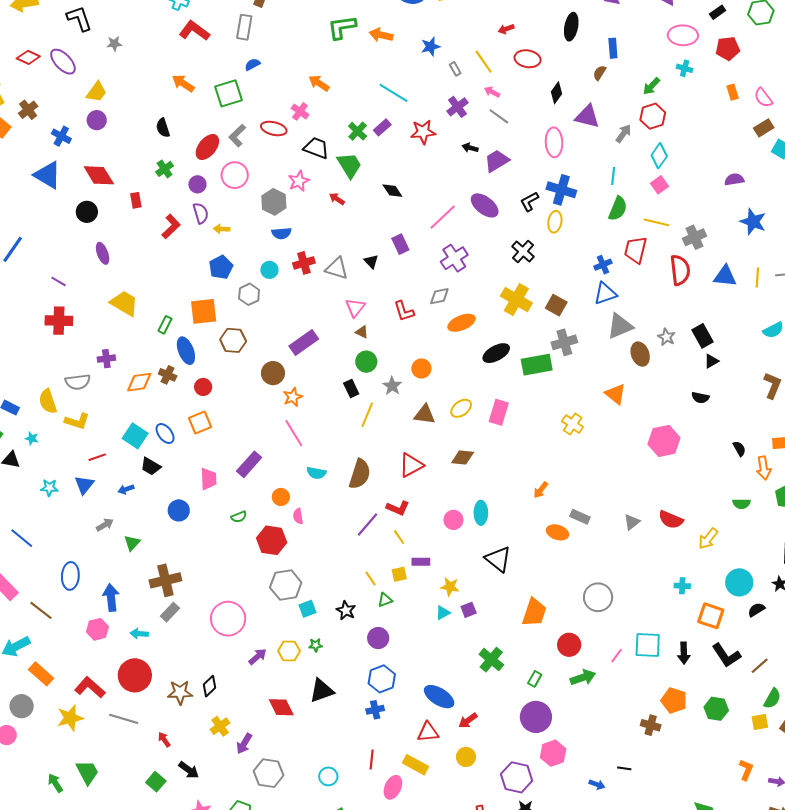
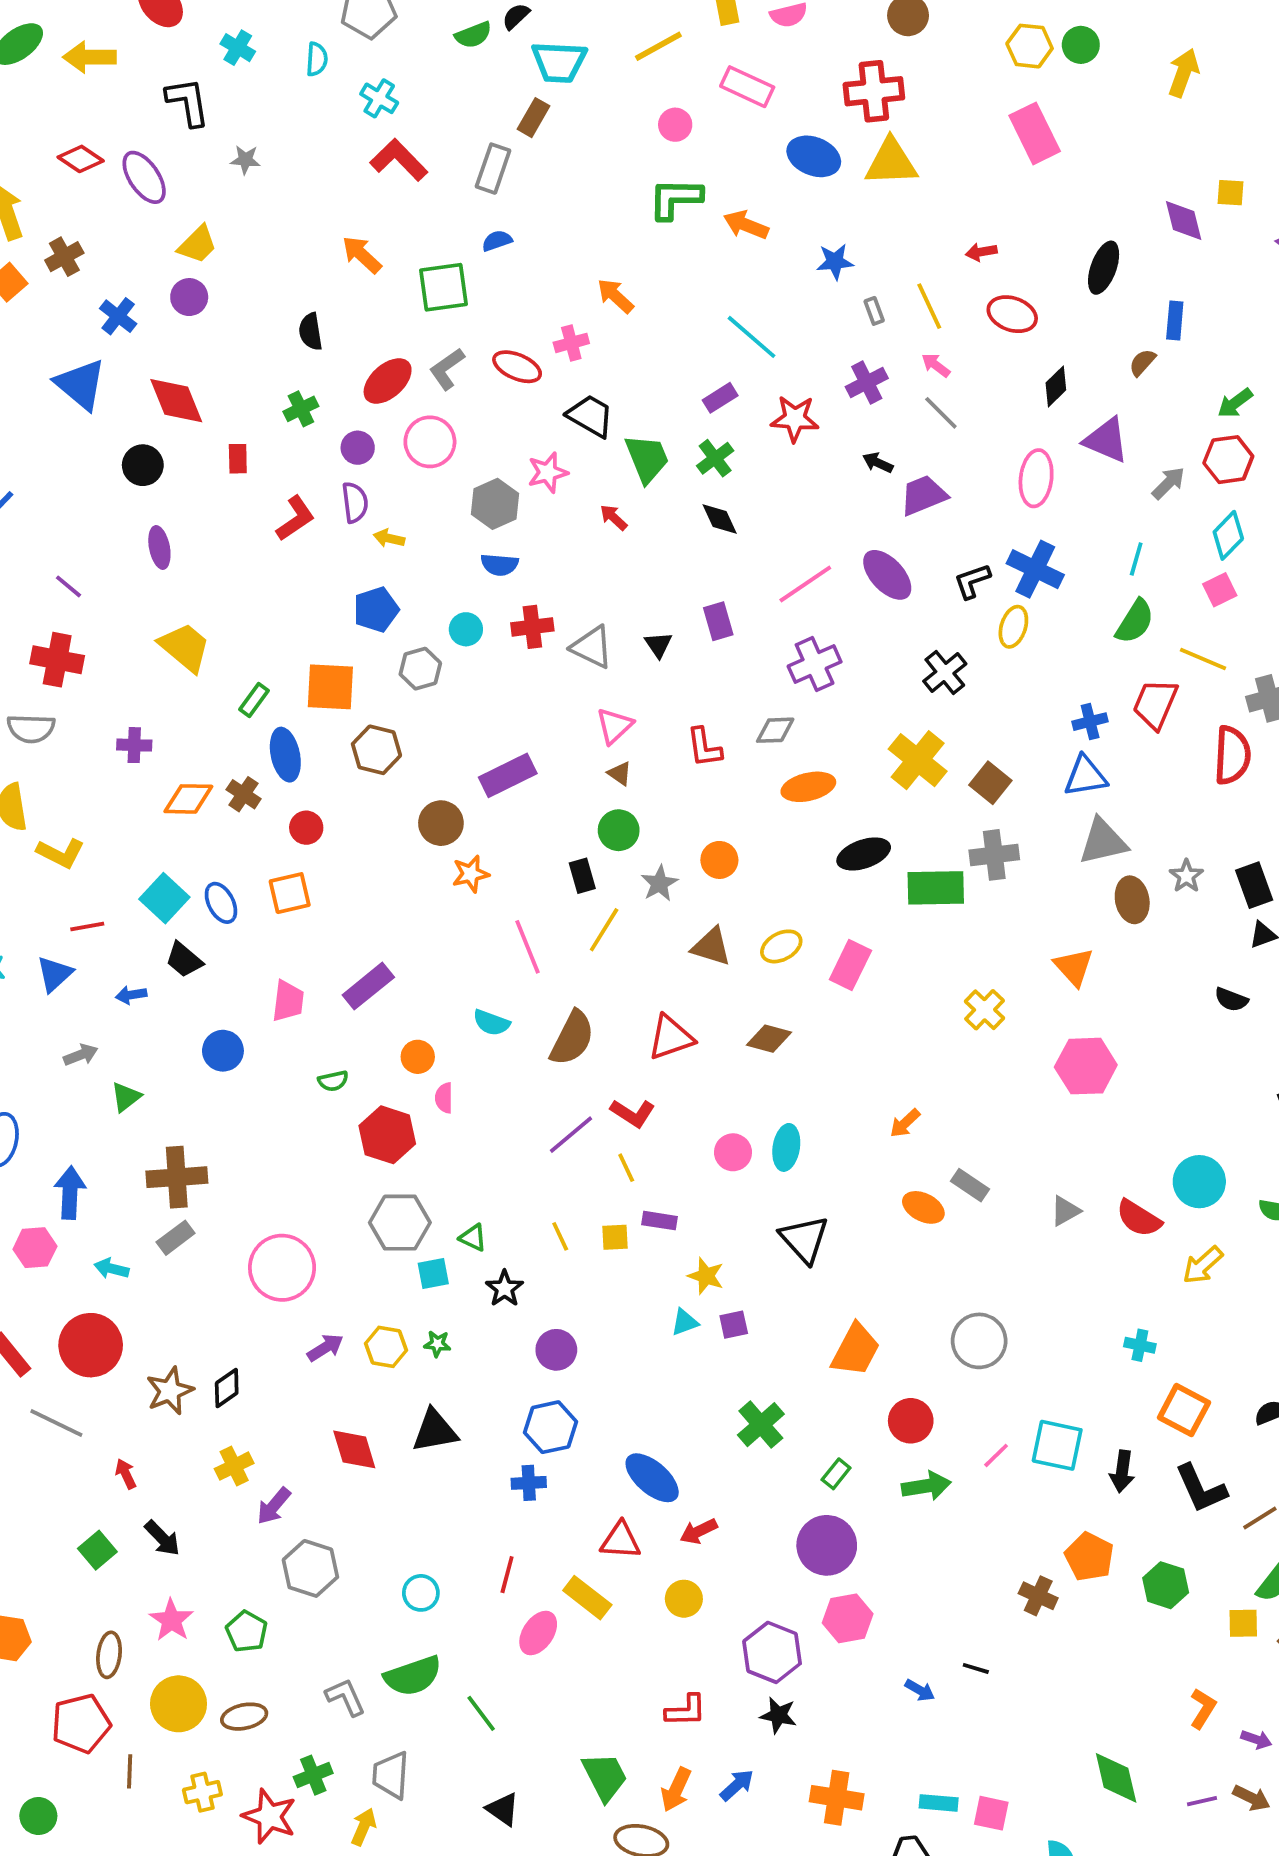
pink cross: (300, 111) -> (571, 343), turned 30
green cross: (358, 131) -> (715, 458), moved
gray semicircle: (78, 382) -> (31, 728), moved
pink line: (294, 433) -> (527, 947), moved
pink hexagon: (664, 441) -> (1086, 1066), moved
cyan circle: (739, 582) -> (1199, 1182), moved
green triangle: (385, 600) -> (473, 1238), moved, turned 35
brown star: (180, 692) -> (170, 1391), turned -30

